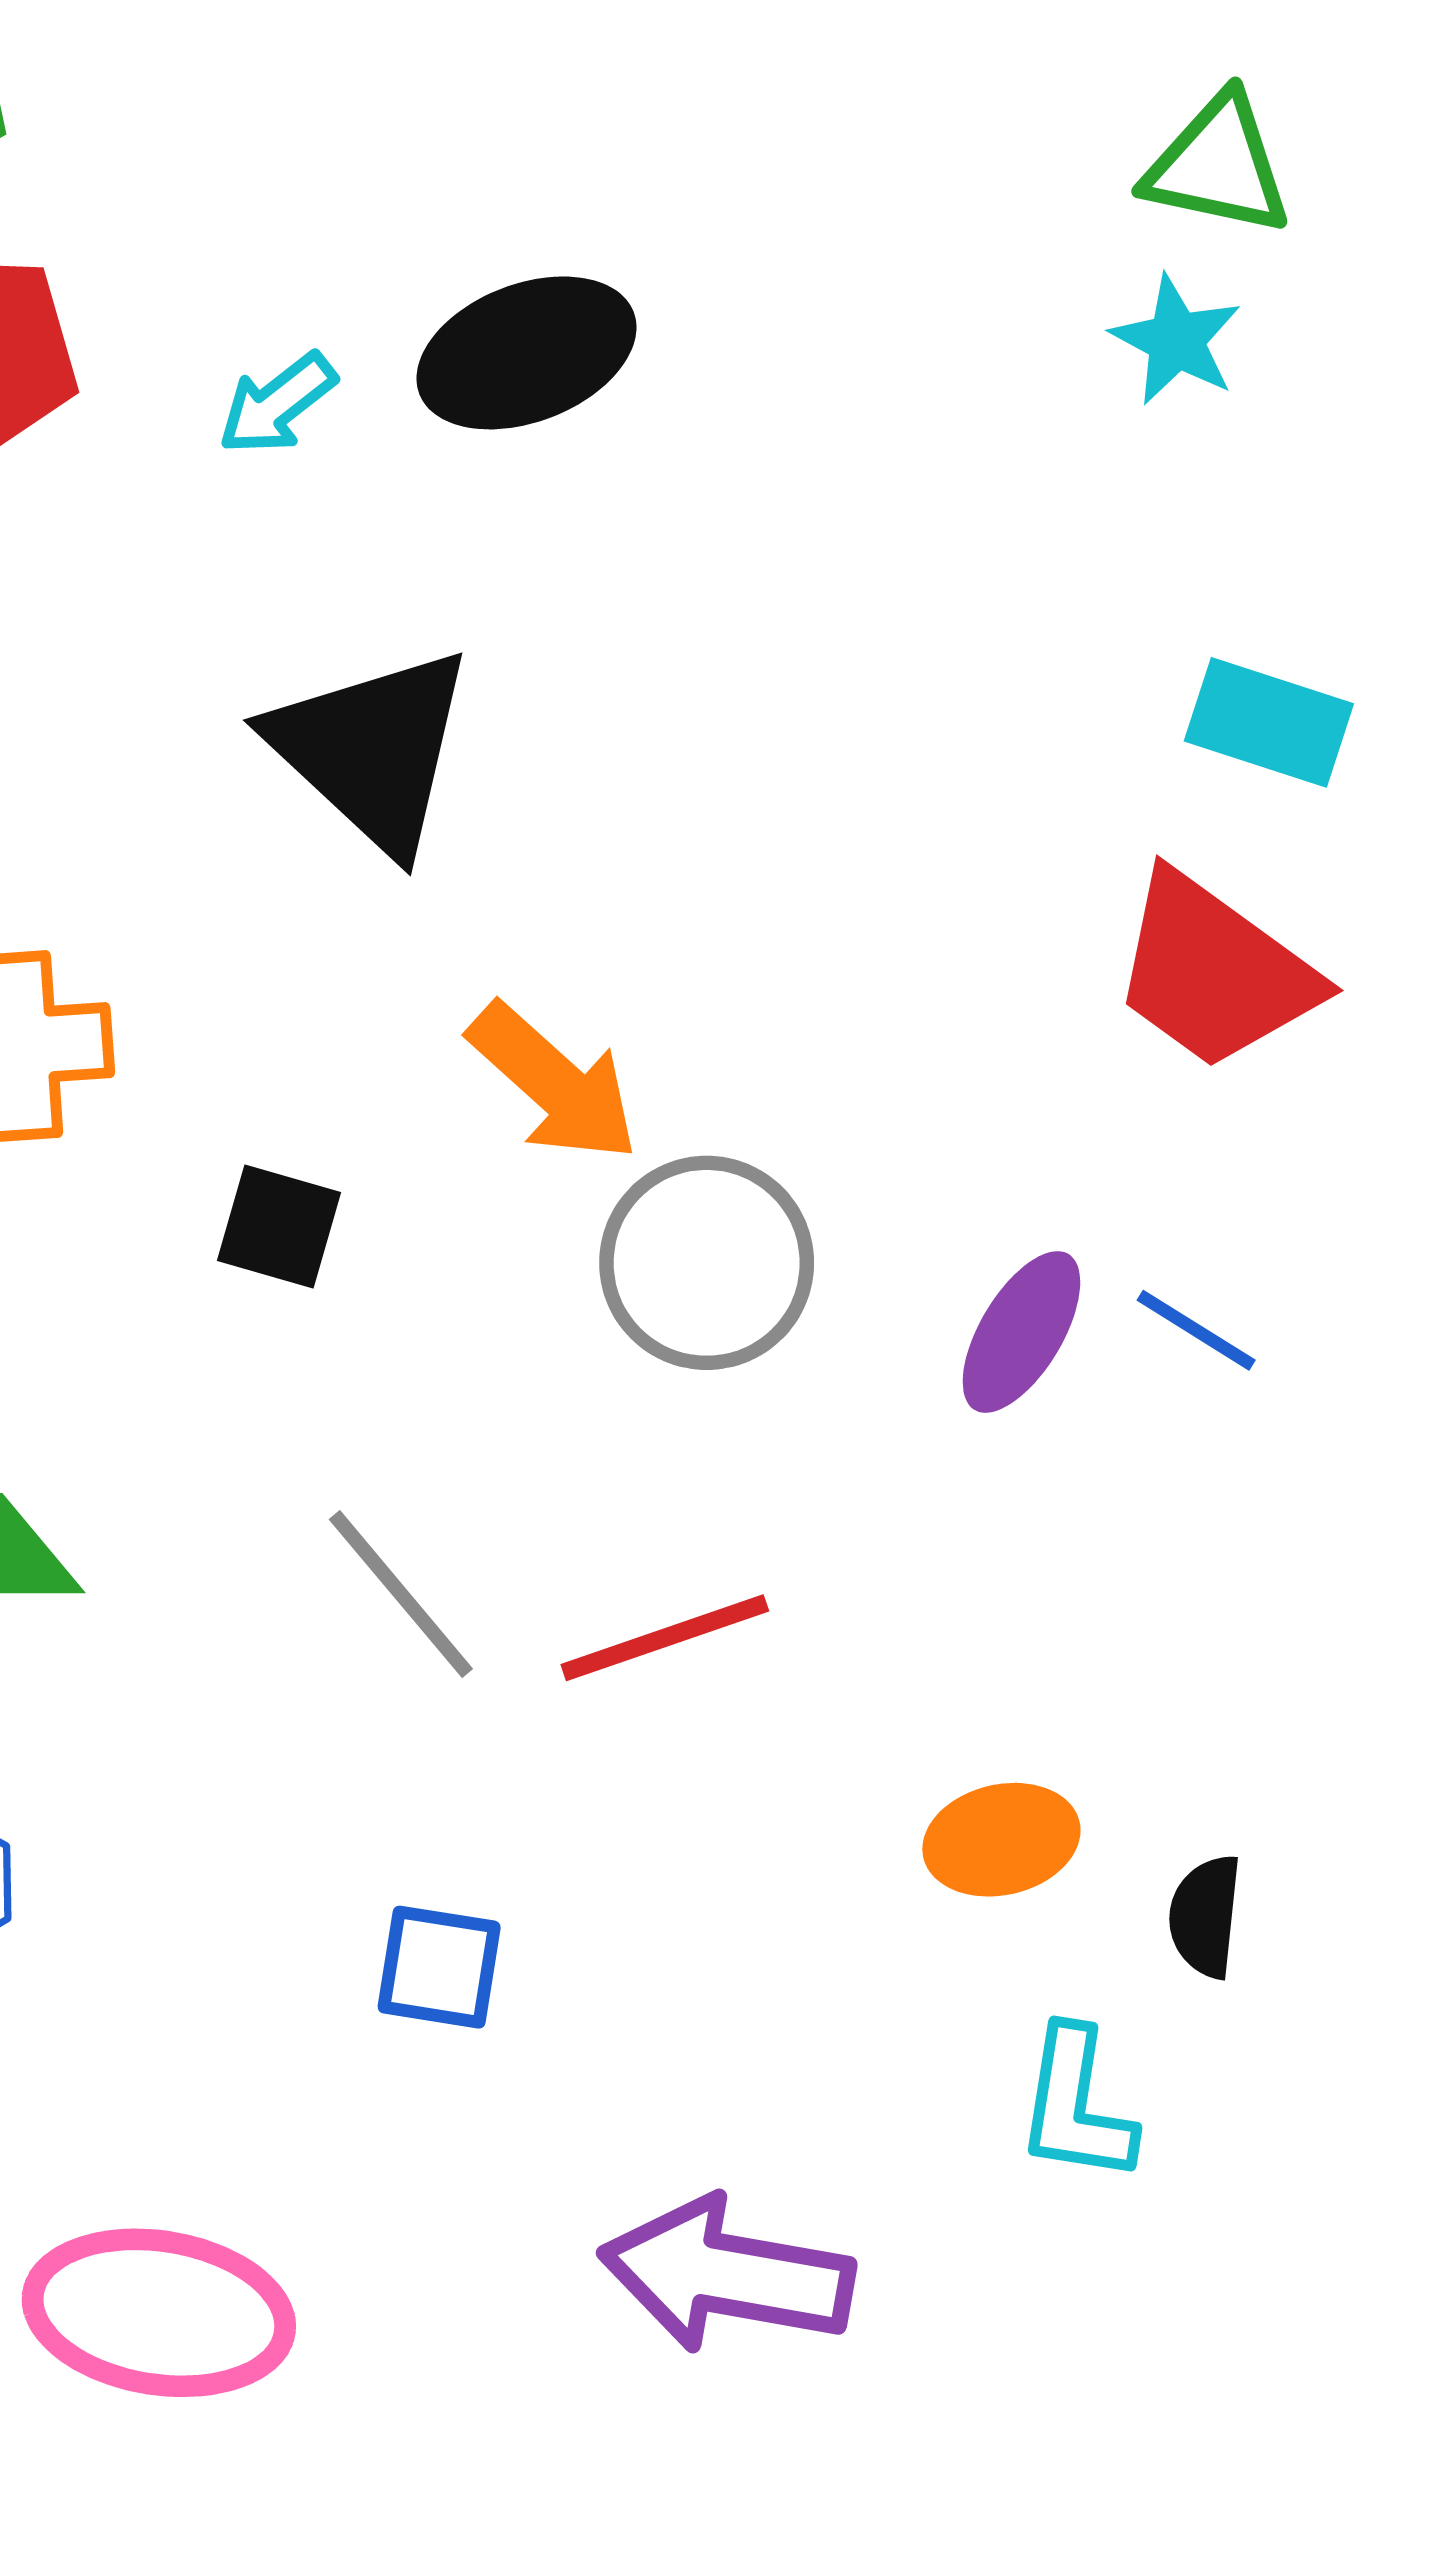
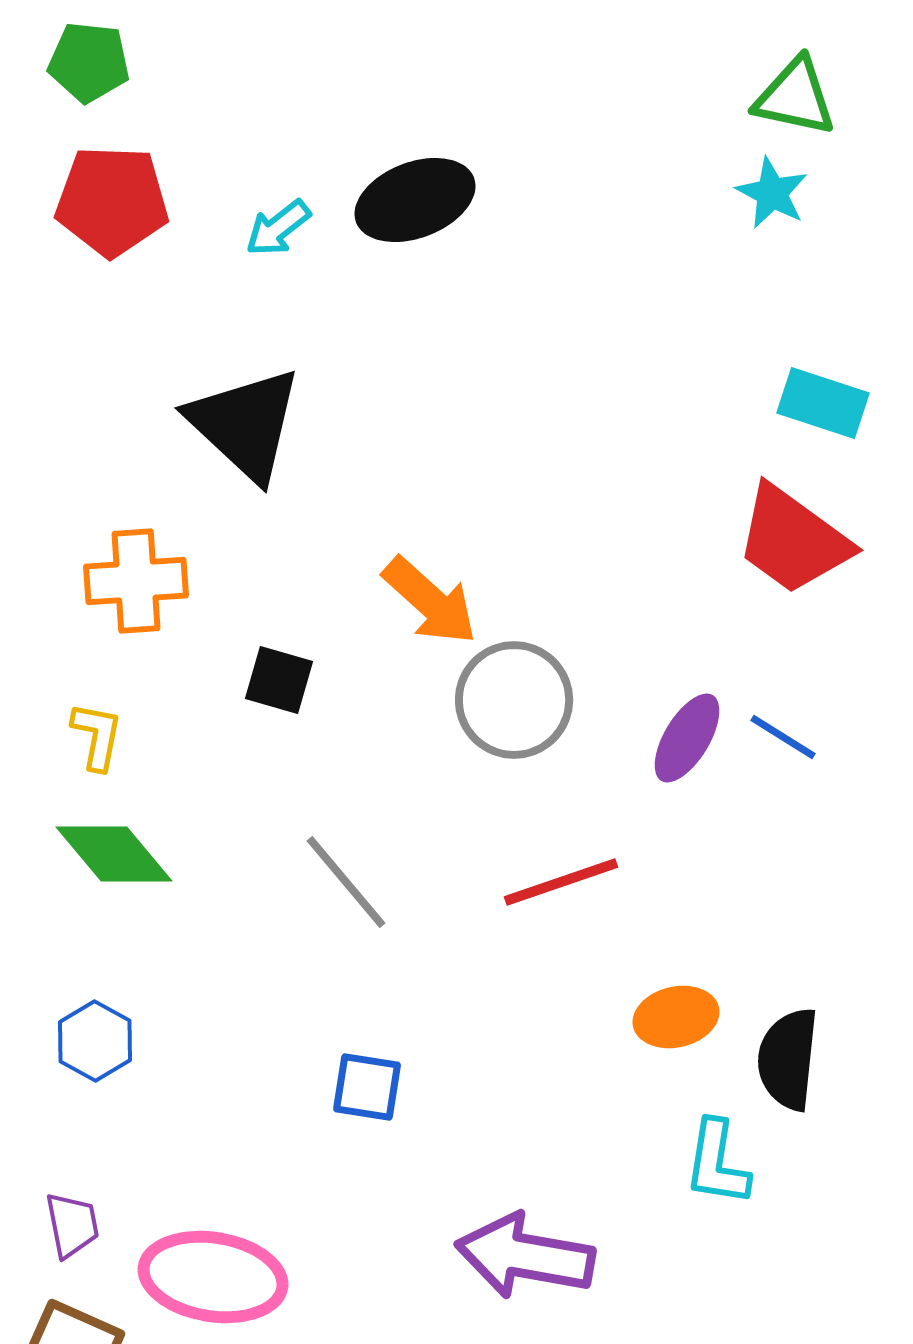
black triangle: (372, 750) -> (245, 424), moved
red line: (665, 1638) -> (561, 882), moved
black semicircle: (1205, 1916) -> (788, 1059), size x1.5

